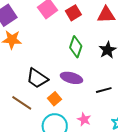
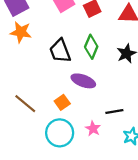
black trapezoid: (37, 78) -> (60, 51), moved, turned 30
black line: (104, 90) -> (114, 111), moved

